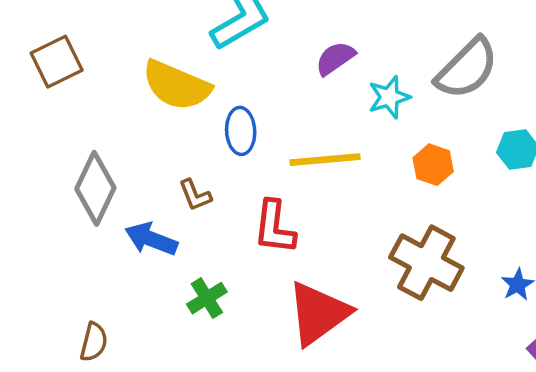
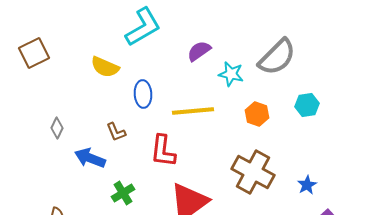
yellow semicircle: (176, 85) -> (105, 67), size x0.7
cyan star: (389, 97) -> (231, 74), turned 30
gray diamond: (95, 188) -> (57, 128), size x0.5

